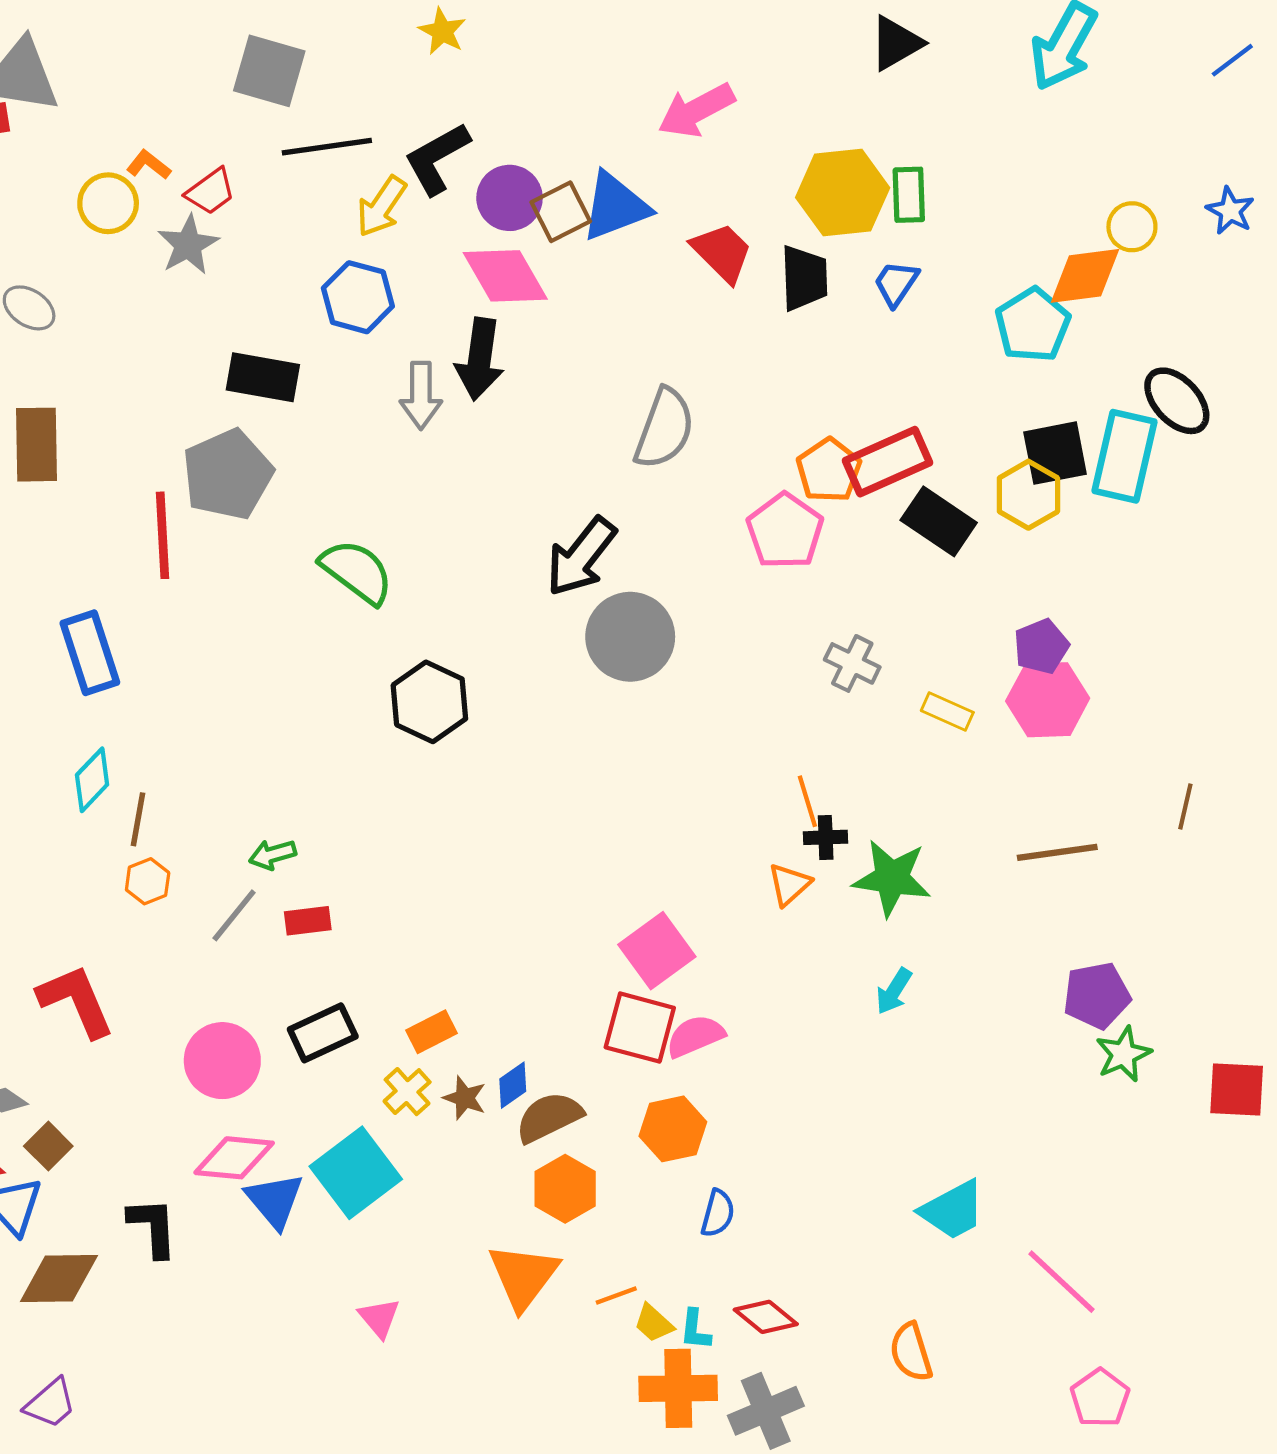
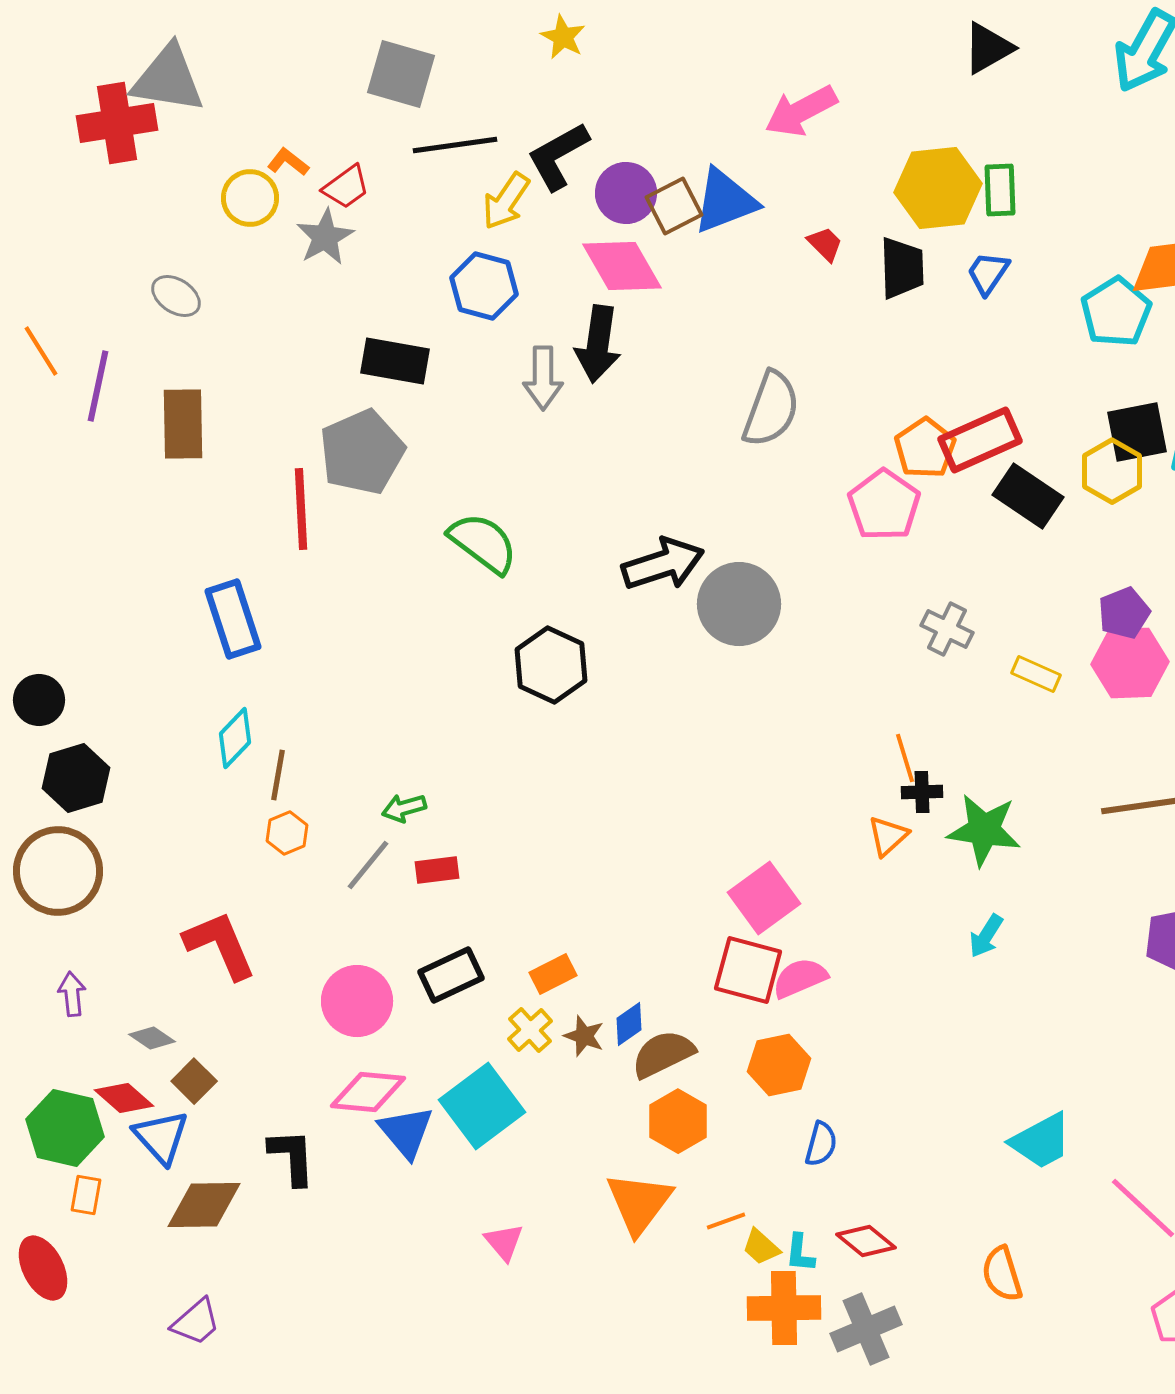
red trapezoid: (722, 252) -> (825, 244), size x0.6
black arrow: (581, 557) -> (663, 564), moved, turned -146

